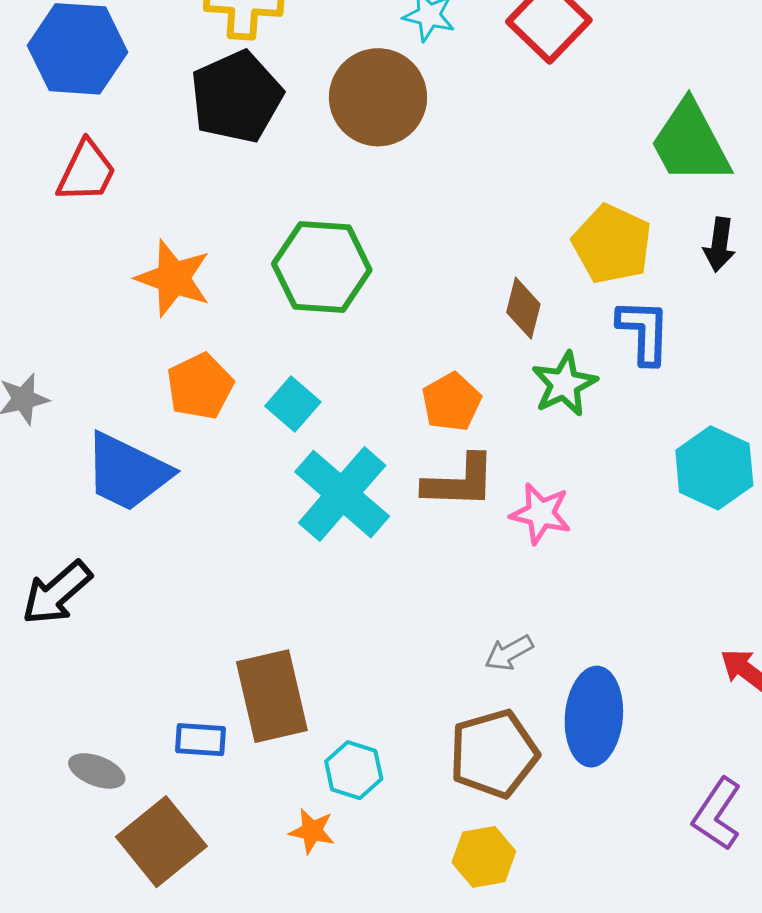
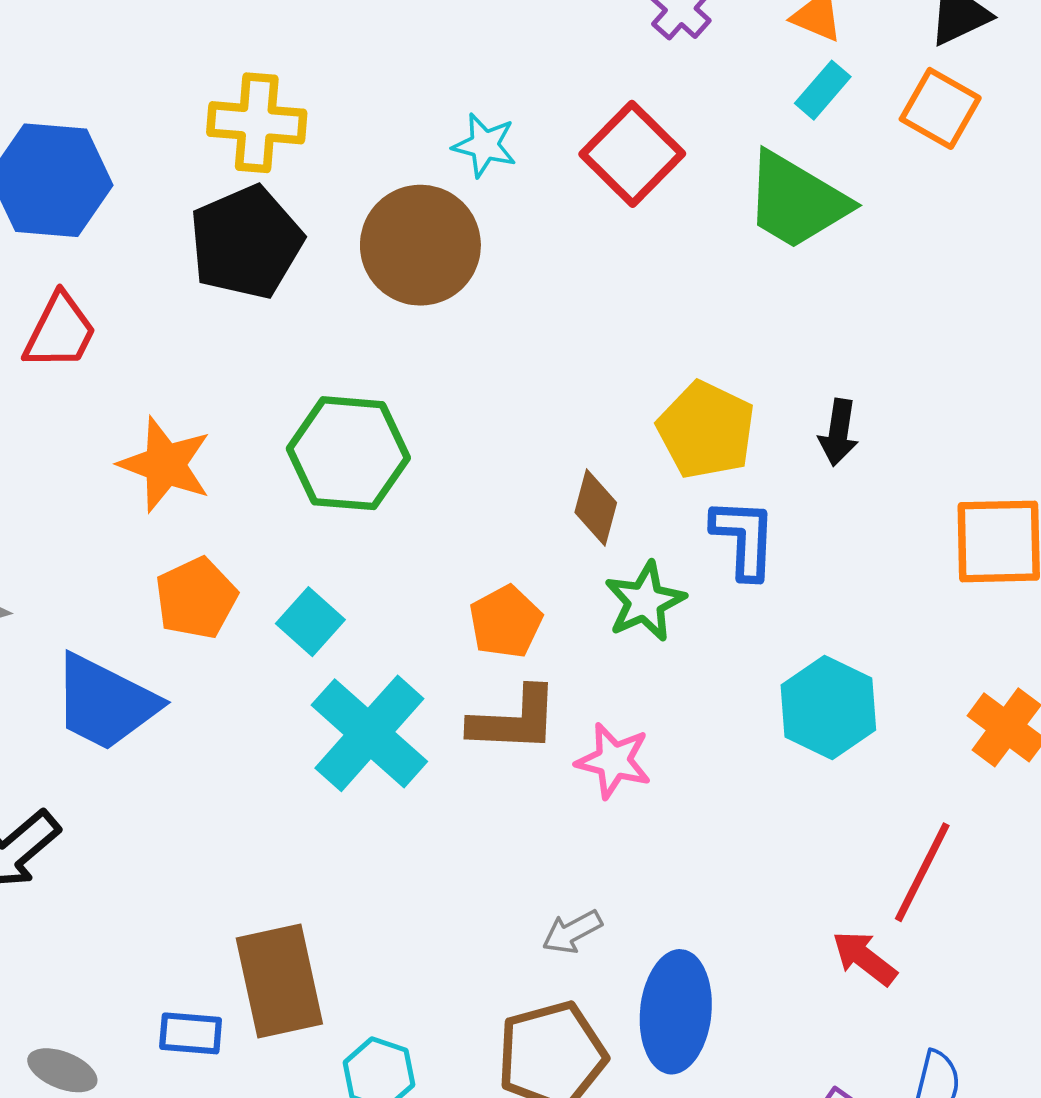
green trapezoid: (690, 143) -> (796, 201), moved, turned -32

